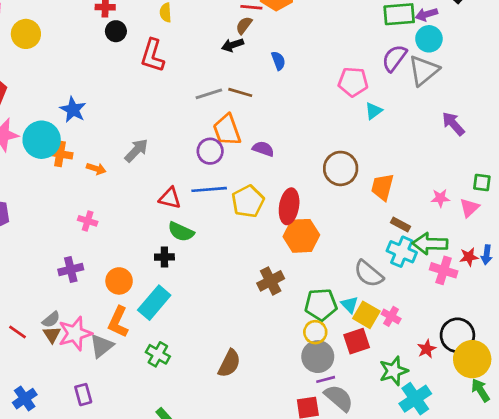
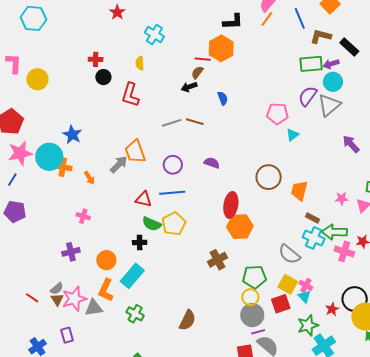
orange trapezoid: (227, 130) -> (135, 152), moved
orange arrow: (96, 169) -> (89, 178), turned 40
yellow pentagon: (248, 201) -> (174, 224), moved
cyan triangle: (350, 305) -> (304, 296), moved
gray triangle: (102, 346) -> (94, 308), turned 30
purple rectangle: (83, 395) -> (67, 335), moved

